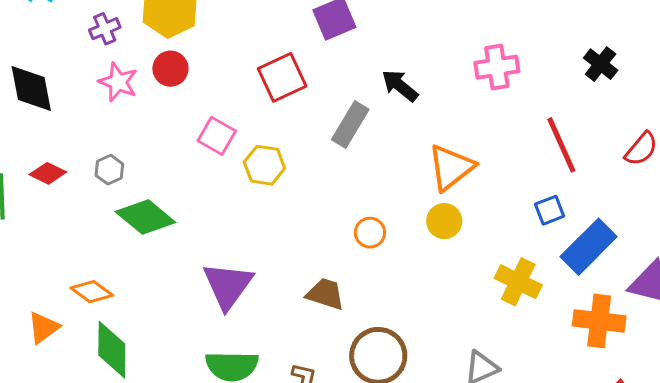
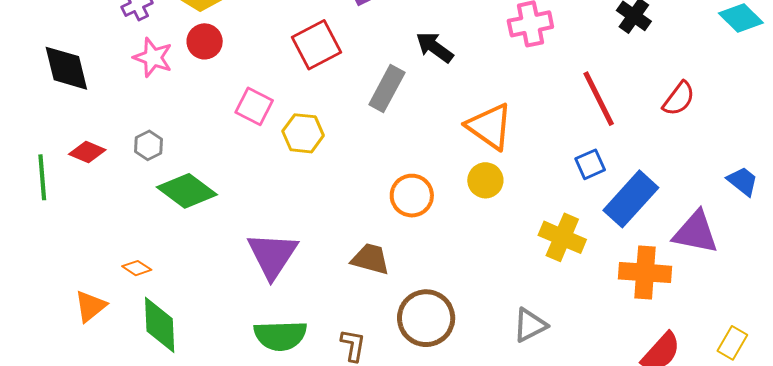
orange triangle: (451, 167) -> (490, 126), turned -44
orange circle: (370, 233) -> (412, 196), size x1.4
orange diamond: (92, 292) -> (137, 268), size x0.7

